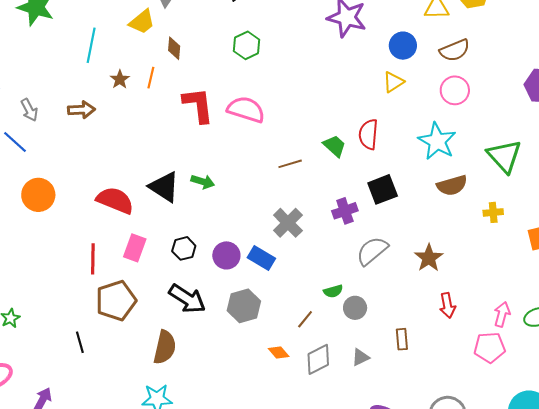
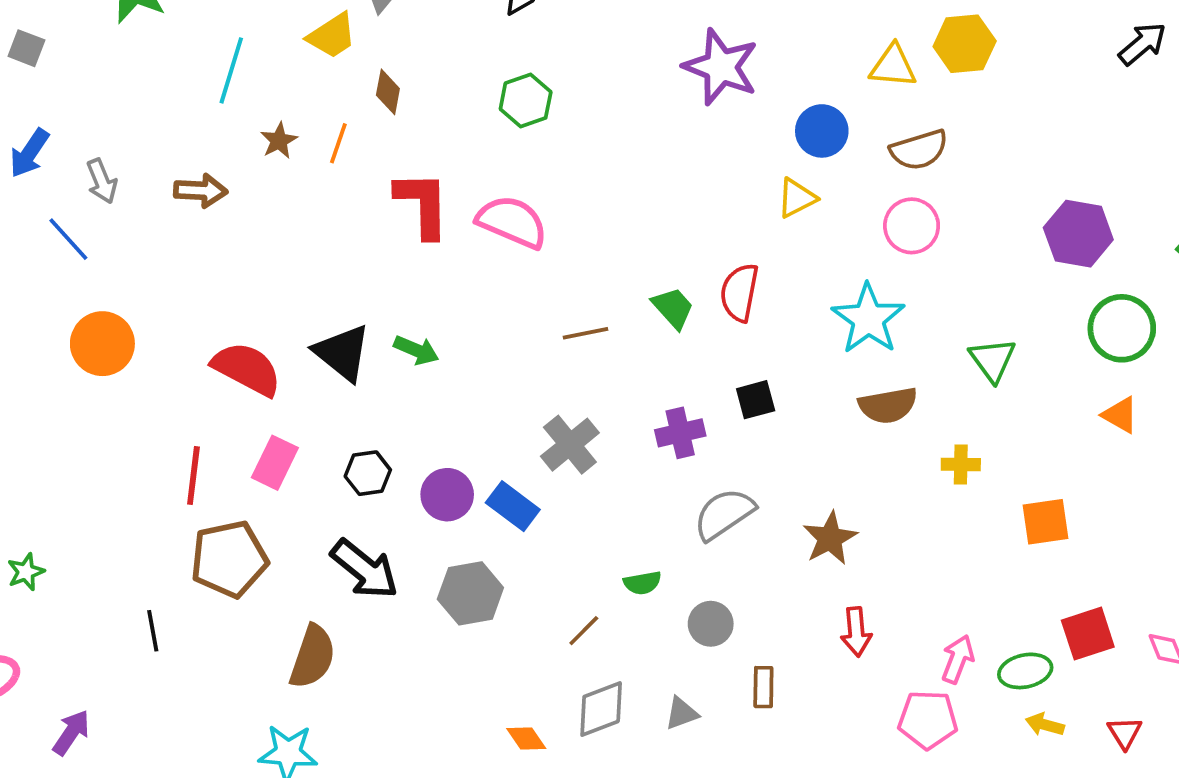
green triangle: (504, 156) -> (993, 360), size x0.7
black square: (383, 189) -> (756, 400), size x0.7
gray circle: (355, 308) -> (711, 624), moved
orange diamond: (279, 352) -> (526, 739), moved

